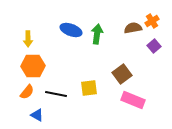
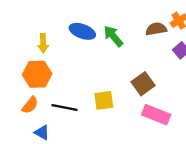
green arrow: (97, 34) -> (113, 36), turned -48
yellow arrow: (28, 39) -> (43, 43), moved

